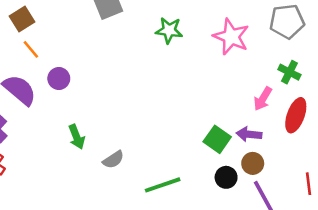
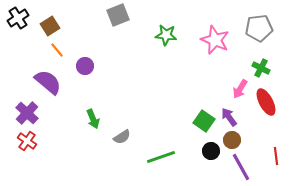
purple circle: (59, 78) -> (85, 66), moved
red ellipse: (296, 115) -> (266, 102), turned -48
purple arrow: (249, 134) -> (229, 117), turned 48

